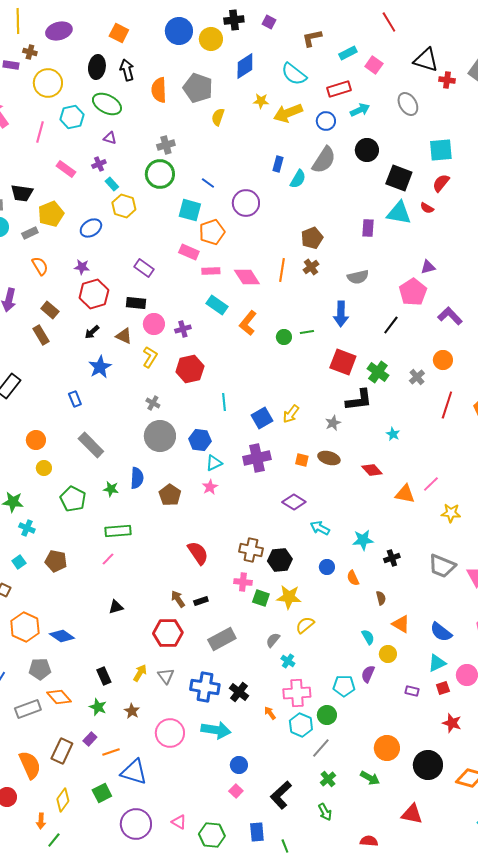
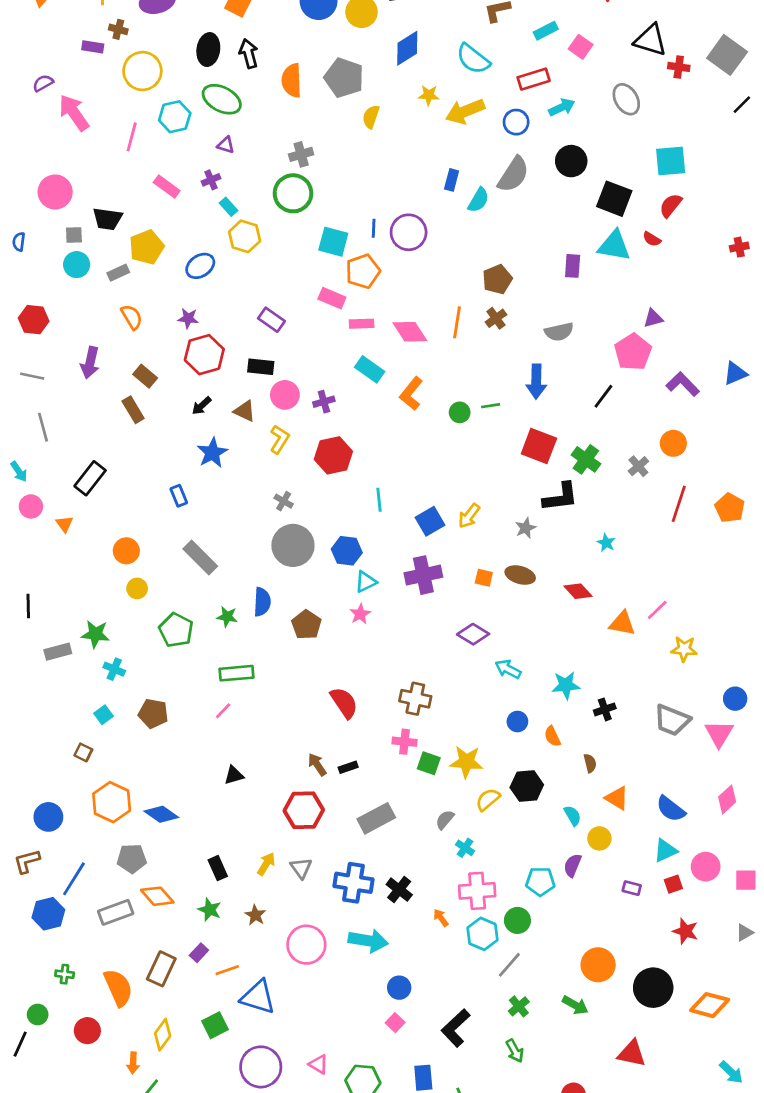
blue line: (208, 183) -> (374, 228), moved, turned 56
black hexagon: (280, 560) -> (527, 786), moved

